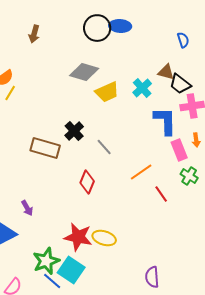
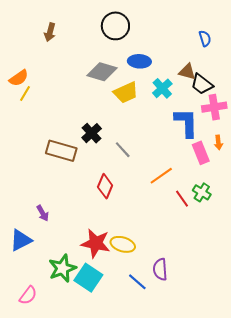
blue ellipse: (120, 26) -> (139, 61), moved
green cross: (189, 176) -> (202, 192), moved
purple semicircle: (152, 277) -> (160, 269), moved
blue line: (52, 281) -> (137, 282), moved

